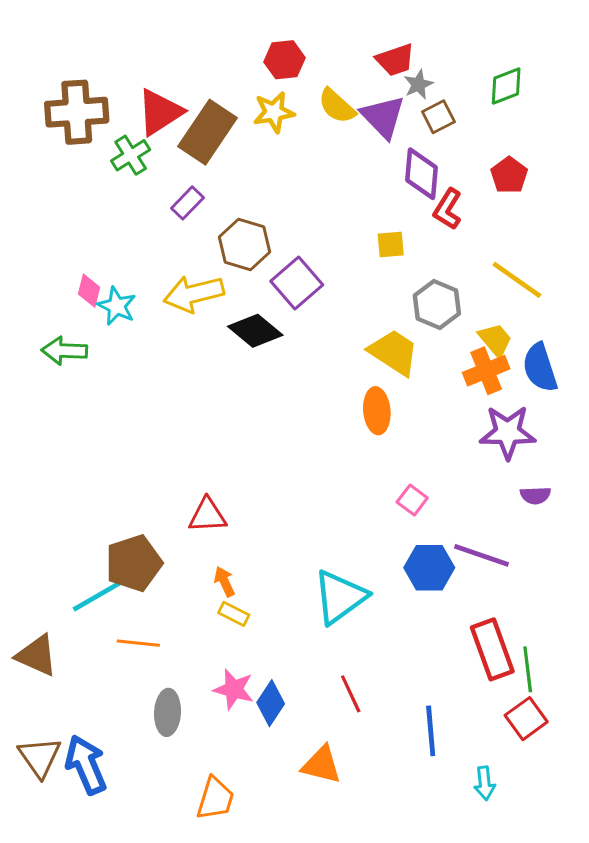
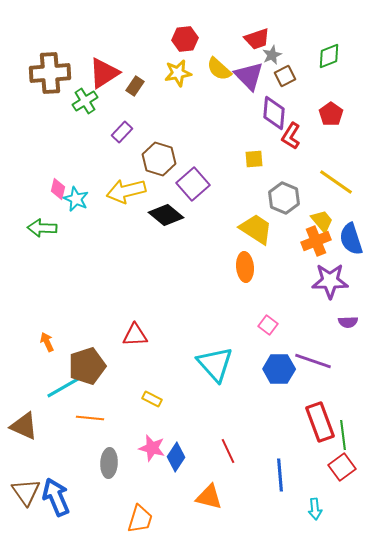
brown rectangle: (208, 132) -> (135, 86), size x0.5
orange arrow: (224, 582) -> (47, 342), moved
cyan triangle: (340, 597) -> (215, 364), moved, turned -36

